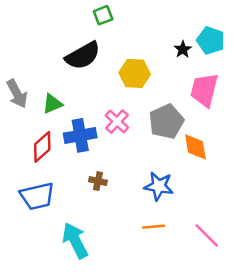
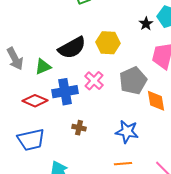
black semicircle: (83, 56) -> (72, 48), moved
red diamond: (42, 147) -> (35, 101), turned 65

